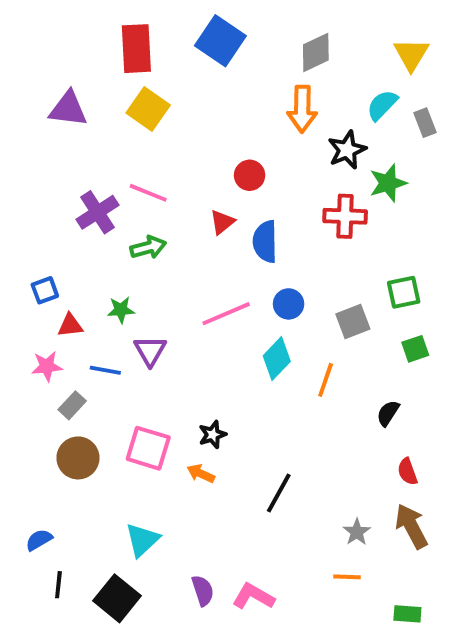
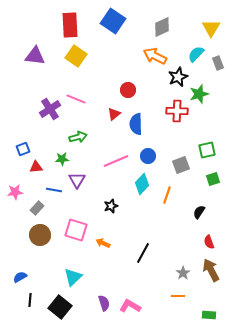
orange arrow: (302, 109) -> (155, 56), turned 115
green arrow: (148, 247) -> (78, 137), moved
pink star: (47, 366) -> (15, 192), moved
black star: (213, 435) -> (111, 206), moved

